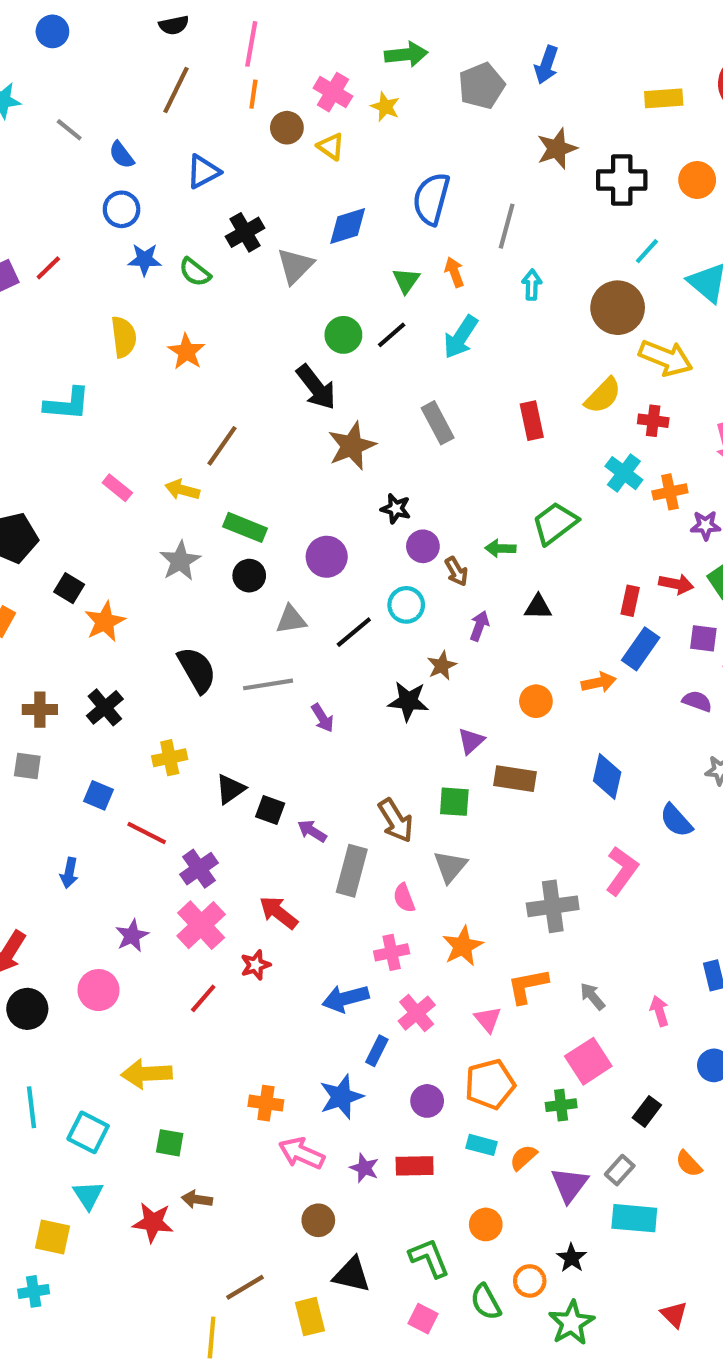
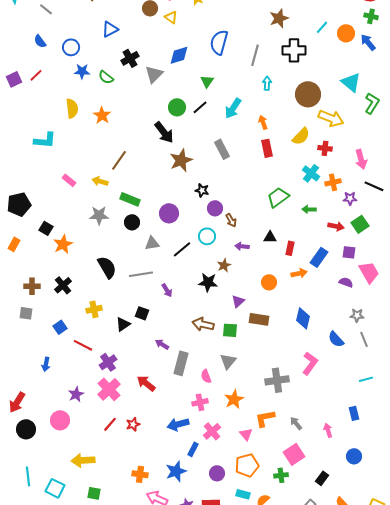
blue semicircle: (122, 155) -> (40, 41), moved
black cross: (622, 180) -> (294, 50), moved
cyan line: (647, 251) -> (322, 27), moved
orange arrow: (454, 272) -> (263, 122), moved
green arrow: (500, 548) -> (309, 209), moved
gray star: (180, 561) -> (99, 215), turned 30
red rectangle: (630, 601) -> (290, 248), moved
purple arrow: (479, 626) -> (242, 246), turned -104
blue square: (99, 795) -> (60, 327), turned 32
black square: (270, 810) -> (142, 313), moved
brown arrow: (396, 820) -> (203, 324), moved, turned 135
red star: (255, 965) -> (133, 424), moved

